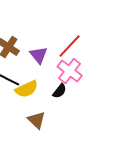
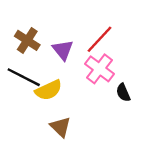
black semicircle: (60, 91) -> (123, 93), moved, turned 119

